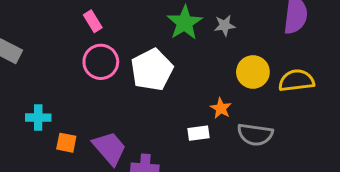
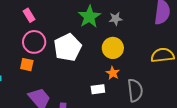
yellow circle: (253, 72) -> (113, 48), moved
gray semicircle: (255, 134) -> (135, 90), turned -105
orange square: (66, 143) -> (27, 65), moved

